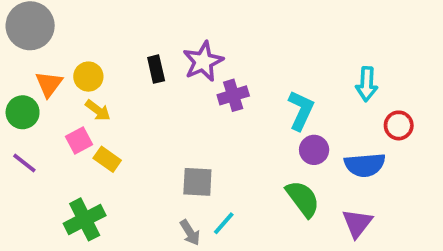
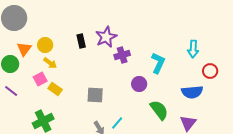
purple circle: (314, 150) -> (139, 84), moved
gray square: (197, 182) -> (95, 95), moved

